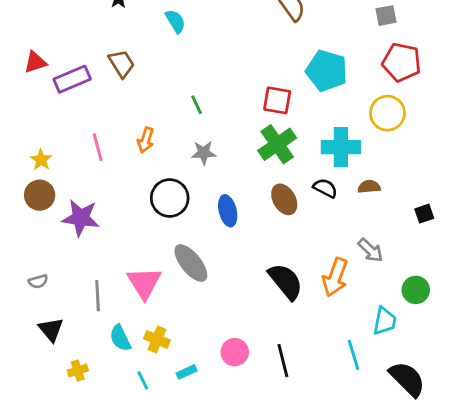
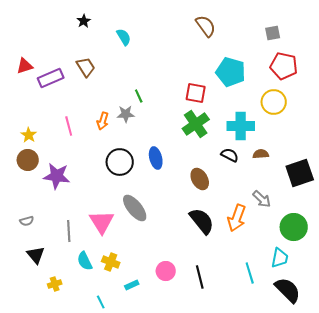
gray star: (204, 153) -> (126, 114), moved
brown ellipse: (284, 199) -> (200, 179), moved
blue ellipse: (228, 211) -> (156, 158), moved
black square: (424, 214) -> (300, 173), size x2.0
green circle: (416, 290) -> (294, 227), size x1.4
cyan trapezoid: (385, 321) -> (280, 258), moved
cyan line: (143, 380) -> (101, 302), moved

